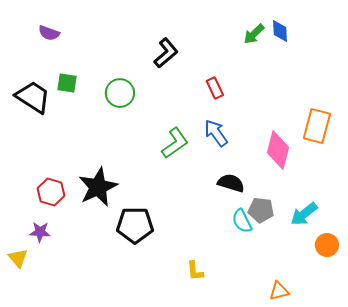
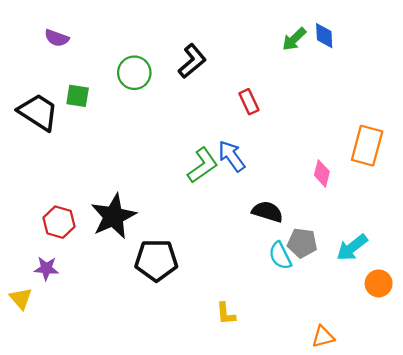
green circle: (120, 93) -> (134, 73), moved
blue arrow: (216, 133) -> (232, 156), moved
pink diamond: (278, 150) -> (322, 173), size x0.6

